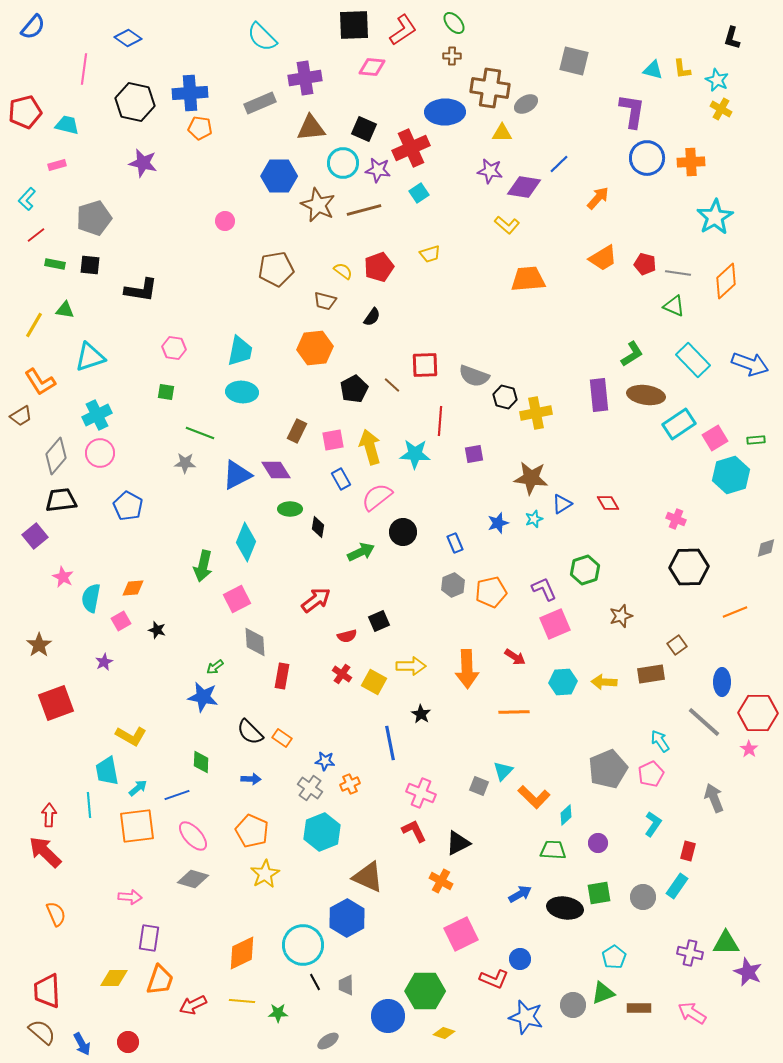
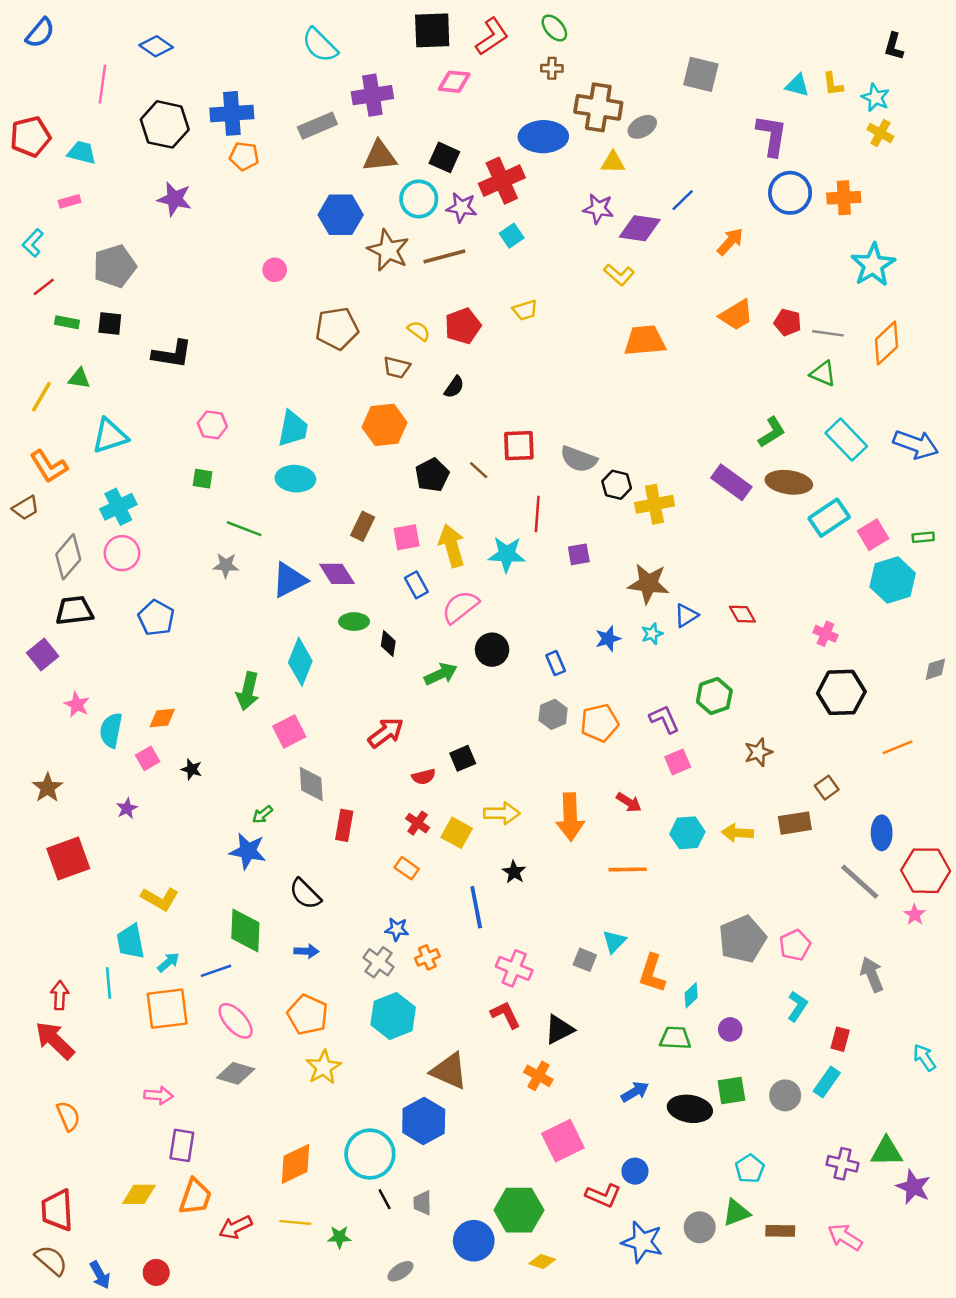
purple rectangle: (599, 395) -> (731, 482), turned -48
pink square: (555, 624) -> (678, 762), size x0.7
orange rectangle: (282, 738) -> (407, 868), moved
cyan arrow: (660, 741) -> (924, 1058), moved
green diamond: (201, 762) -> (245, 931), size x1.6
orange L-shape: (534, 797) -> (652, 973), turned 64

